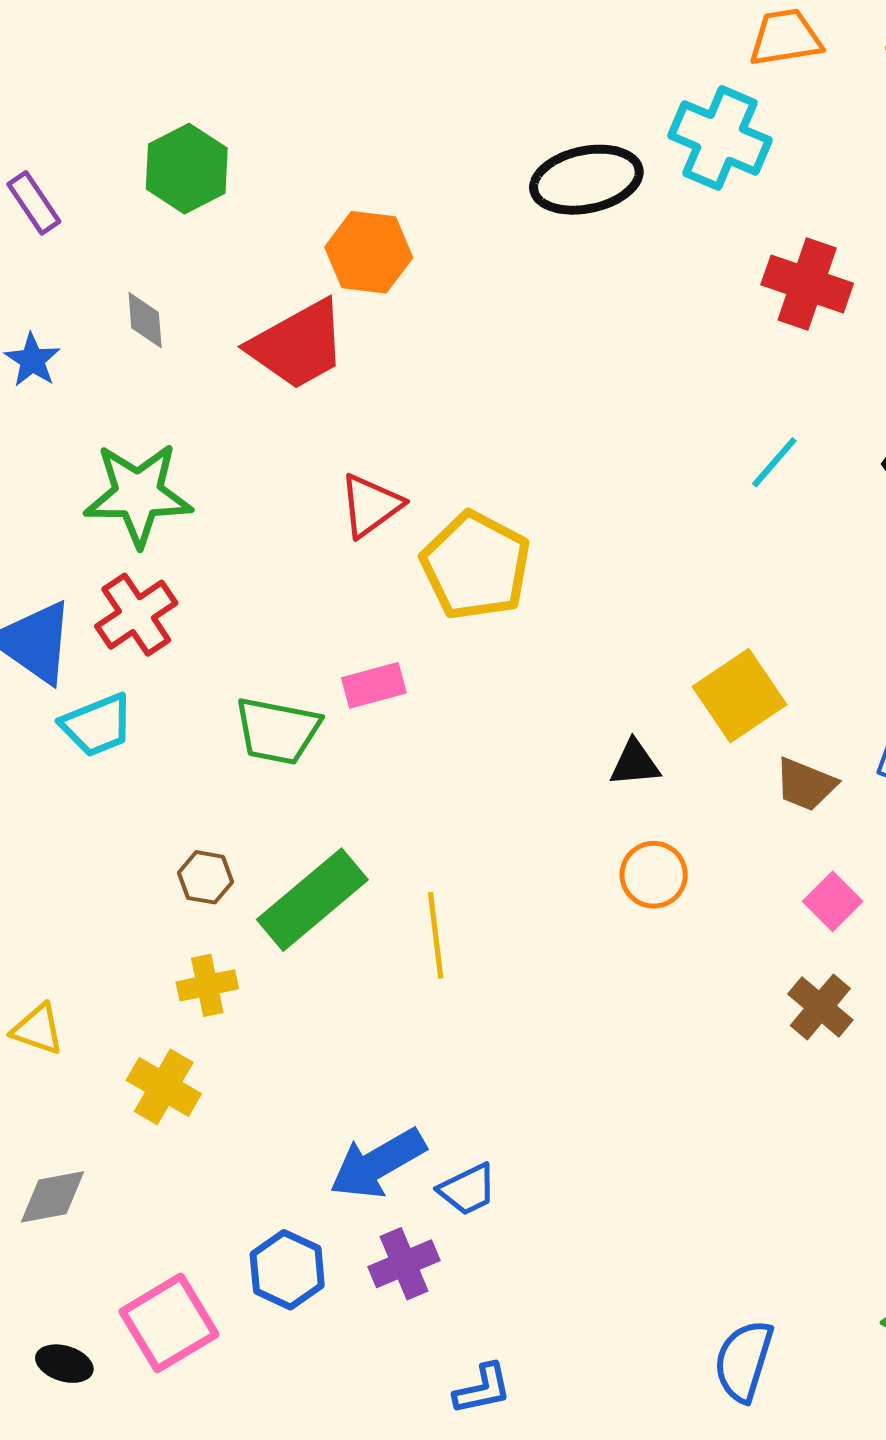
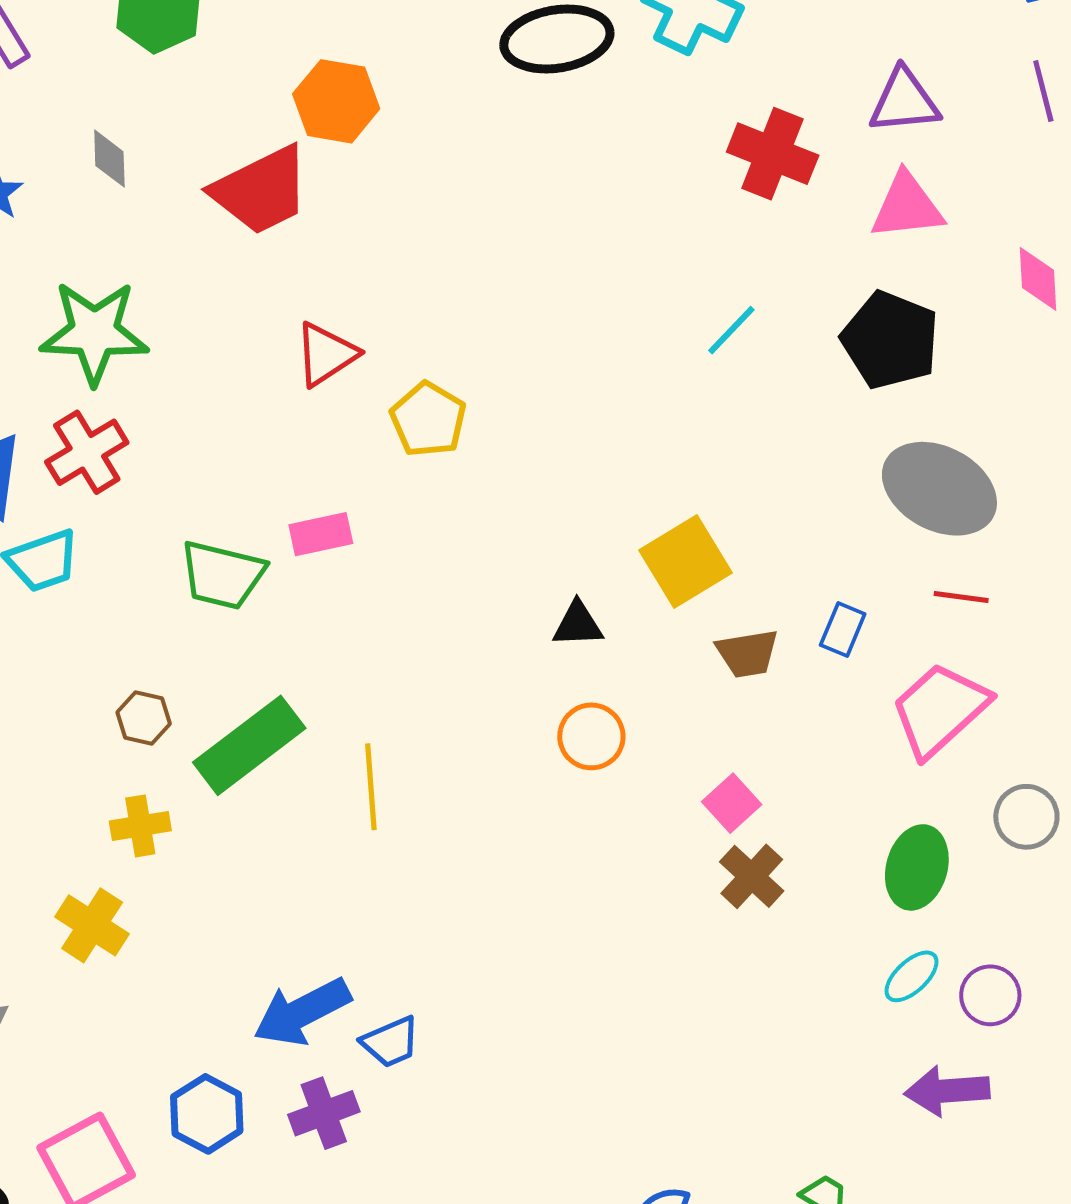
yellow pentagon: (476, 566) -> (428, 419), size x0.7
brown trapezoid: (806, 784) -> (747, 653), turned -34
pink square: (833, 901) -> (732, 803), moved

